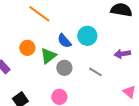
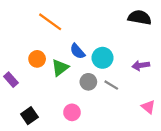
cyan circle: (87, 36) -> (103, 58), moved
gray circle: (64, 68) -> (88, 82), moved

